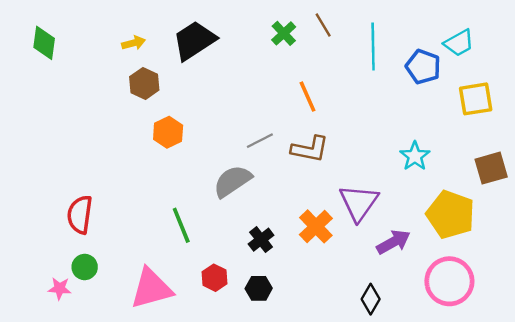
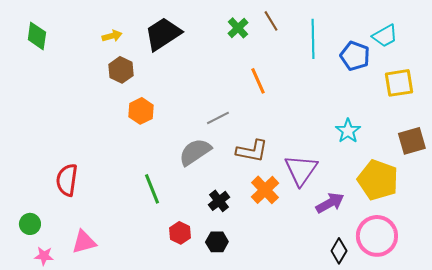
brown L-shape: (310, 149) -> (252, 151), moved
green circle: (85, 267) -> (30, 224), moved
pink star: (60, 288) -> (44, 256), moved
pink triangle: (151, 288) -> (84, 242), moved, size x0.7
black diamond: (371, 299) -> (339, 251), moved

